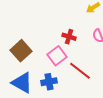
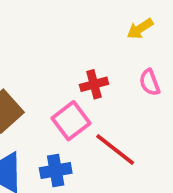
red cross: (69, 37) -> (94, 84), turned -32

